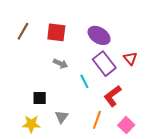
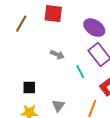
red square: (56, 32) -> (53, 14), moved
black square: (40, 98) -> (29, 88), moved

